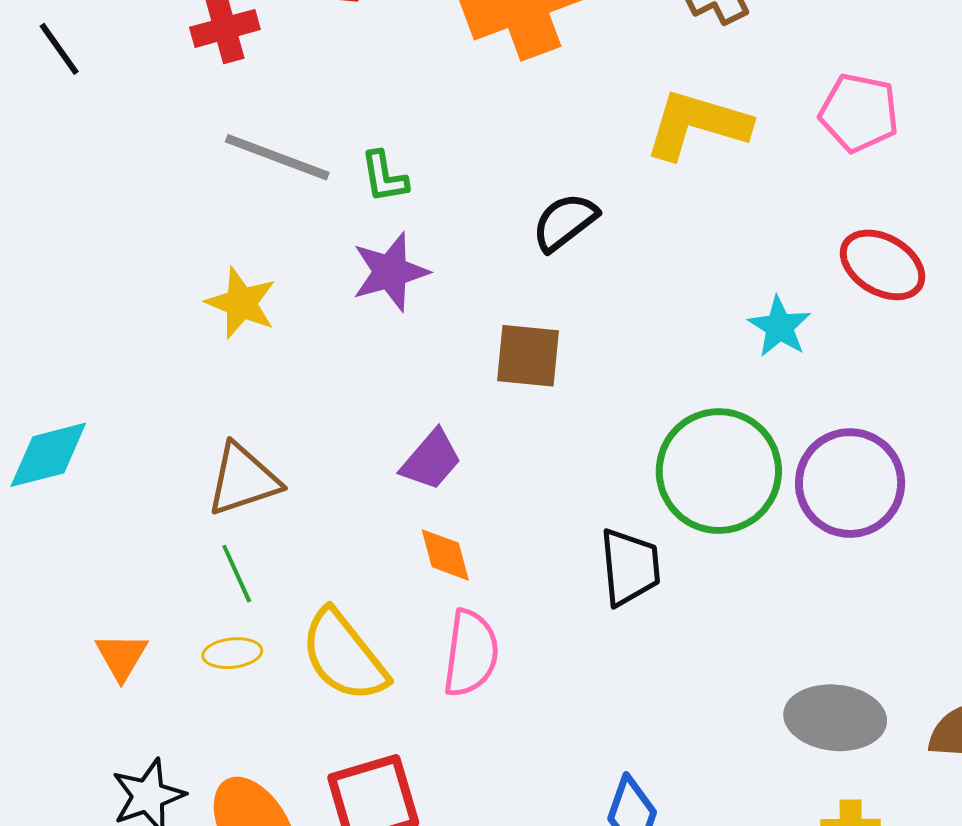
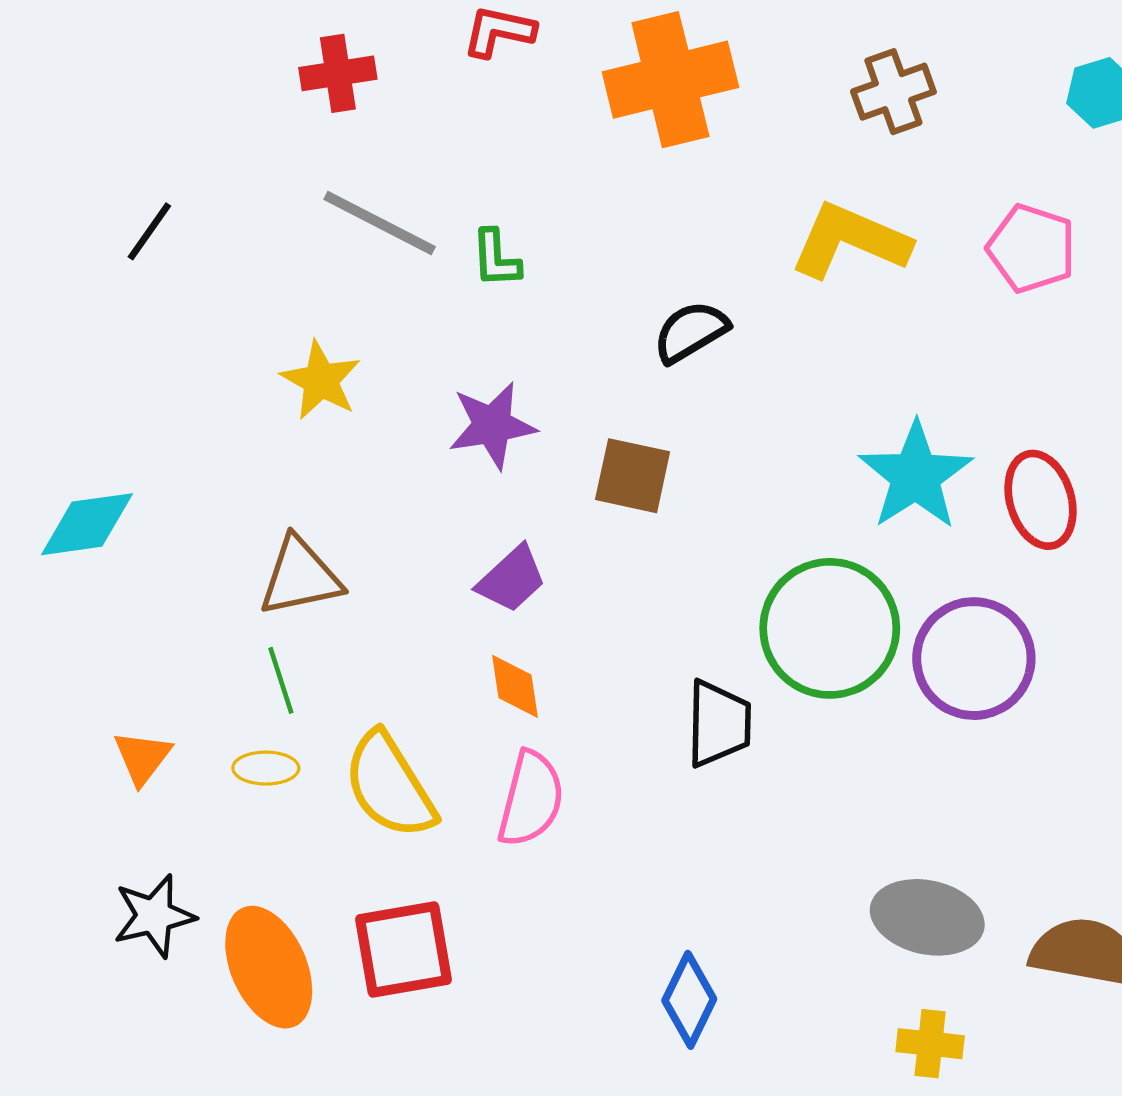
black line: (59, 49) -> (149, 231), moved, turned 64
red ellipse: (883, 265) -> (1041, 500), moved, turned 36
purple star: (390, 272) -> (492, 425), moved
cyan star: (779, 327) -> (916, 476), size x1.6

